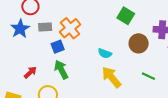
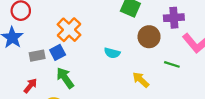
gray rectangle: (45, 27) -> (37, 56), moved
green line: (148, 76) -> (172, 64), moved
yellow arrow: (111, 77) -> (141, 80), moved, size x0.7

